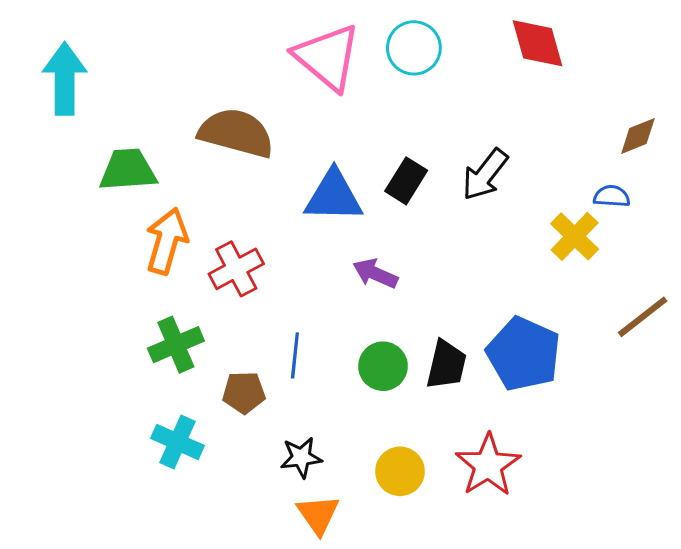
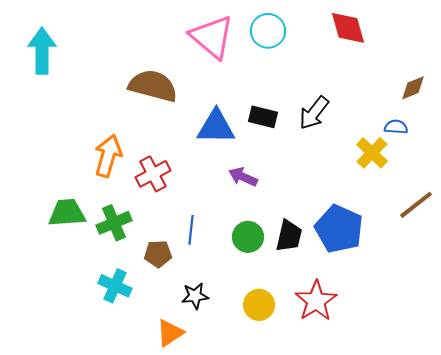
green trapezoid: (128, 170) -> (67, 213), moved
black rectangle: (406, 181) -> (263, 117), turned 72
orange triangle: (318, 515) -> (170, 333), moved, turned 32

